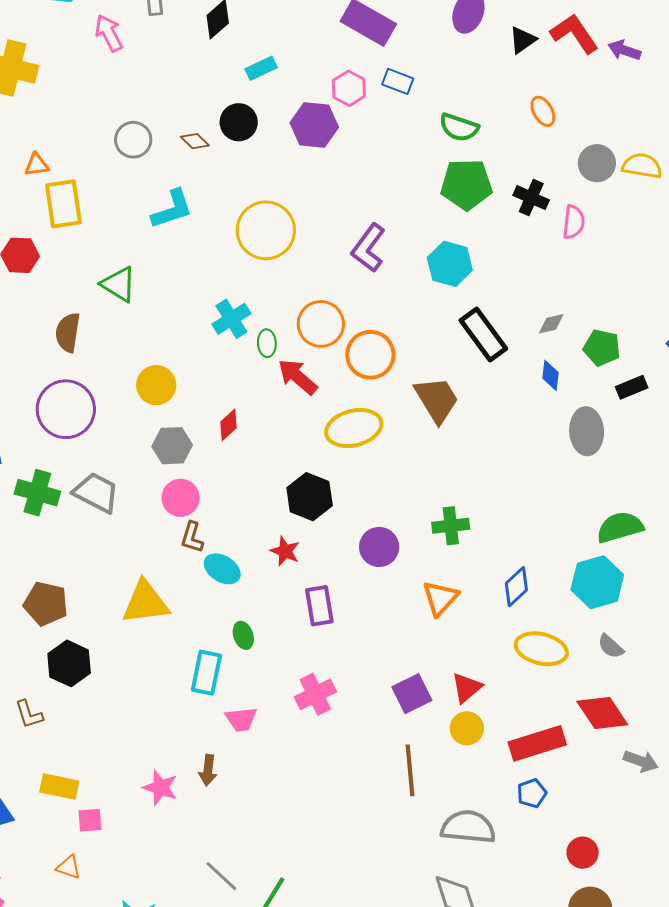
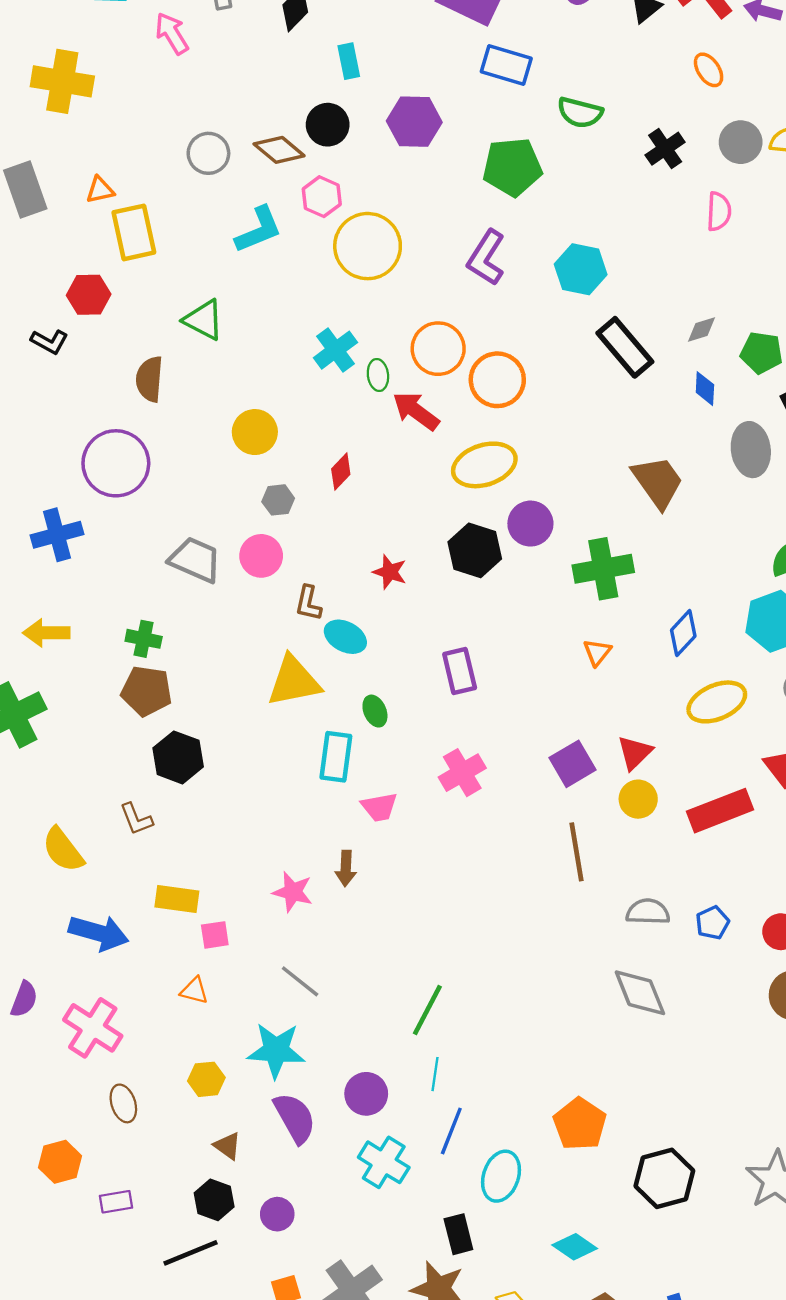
cyan rectangle: (261, 68) -> (349, 61), turned -72
blue rectangle: (398, 81) -> (506, 65), size x1.4
pink hexagon: (349, 88) -> (322, 197), moved
orange ellipse: (543, 111) -> (709, 70), moved
brown diamond: (195, 141) -> (279, 150), size x1.5
green pentagon: (466, 185) -> (512, 167), moved
black cross: (531, 198) -> (665, 149), moved, turned 36
brown trapezoid: (437, 400) -> (658, 482), moved
purple circle: (66, 409) -> (116, 463), moved
gray hexagon: (172, 446) -> (278, 500), size x0.7
green cross: (37, 493) -> (144, 639), moved, size x0.7
black hexagon: (310, 497) -> (475, 550), moved
pink circle: (181, 498) -> (261, 556), moved
green cross: (451, 526) -> (603, 569), size x1.4
purple circle: (379, 547) -> (530, 524), moved
red star: (285, 551) -> (390, 572), moved
orange triangle: (440, 598) -> (597, 652), size x0.7
yellow triangle: (145, 602) -> (294, 681), moved
yellow ellipse: (541, 649) -> (717, 702), turned -33
blue pentagon: (532, 793) -> (712, 923), moved
gray semicircle: (468, 827) -> (648, 912), size x0.7
gray line: (221, 876) -> (300, 981), moved

